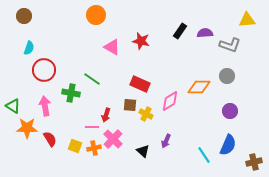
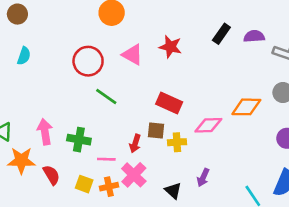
red circle: (44, 70) -> (88, 61), moved
green cross: (71, 93) -> (79, 140), moved
pink diamond: (170, 101) -> (208, 125), turned 30
yellow cross: (146, 114) -> (177, 142), turned -32
red arrow: (106, 115) -> (135, 144), moved

